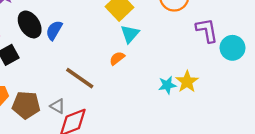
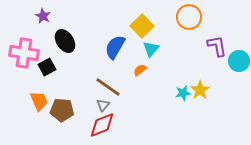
blue semicircle: (54, 30) -> (115, 47), moved, size x1.4
gray triangle: (58, 106) -> (103, 105), moved, turned 40

